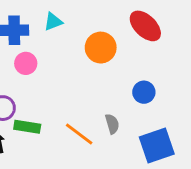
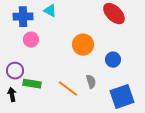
cyan triangle: (53, 22) -> (50, 11), turned 48
orange circle: (101, 48) -> (83, 45), moved

